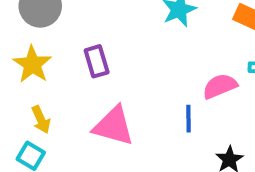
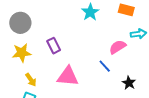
yellow star: (32, 64) -> (22, 53), turned -30
blue line: (188, 119) -> (105, 66), turned -32

